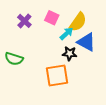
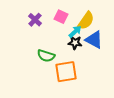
black star: (70, 54) -> (75, 43), moved
green semicircle: (14, 59) -> (46, 56), moved

